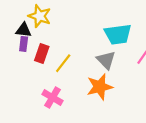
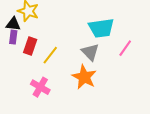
orange star: (100, 87) -> (84, 77), turned -30

